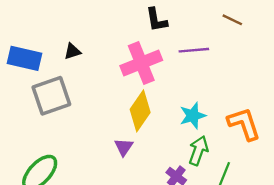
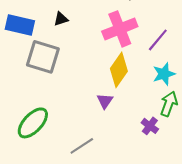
purple line: (194, 50) -> (158, 40), moved, turned -45
gray square: (51, 96) -> (43, 57), turned 36

